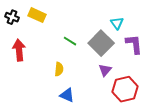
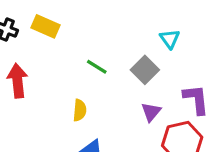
gray square: (101, 43) -> (145, 70), size x0.7
purple L-shape: (134, 44) -> (196, 99), moved

